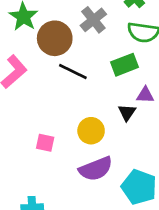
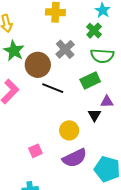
pink square: (45, 143) -> (35, 151), moved, turned -32

